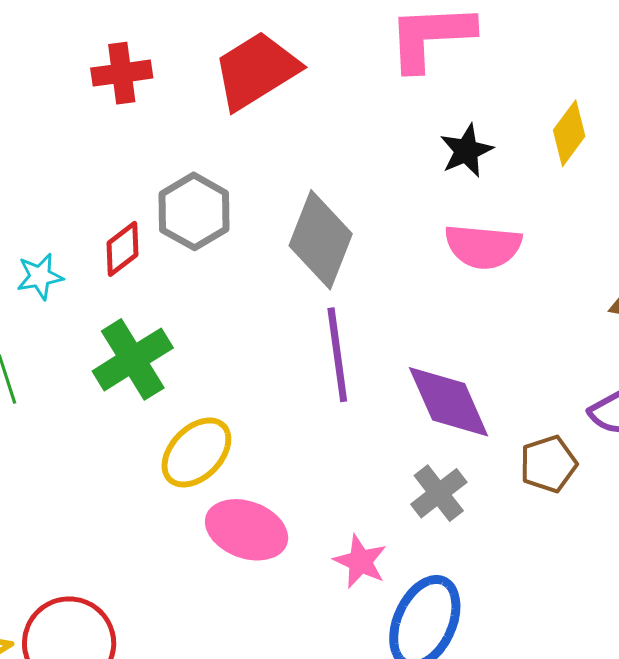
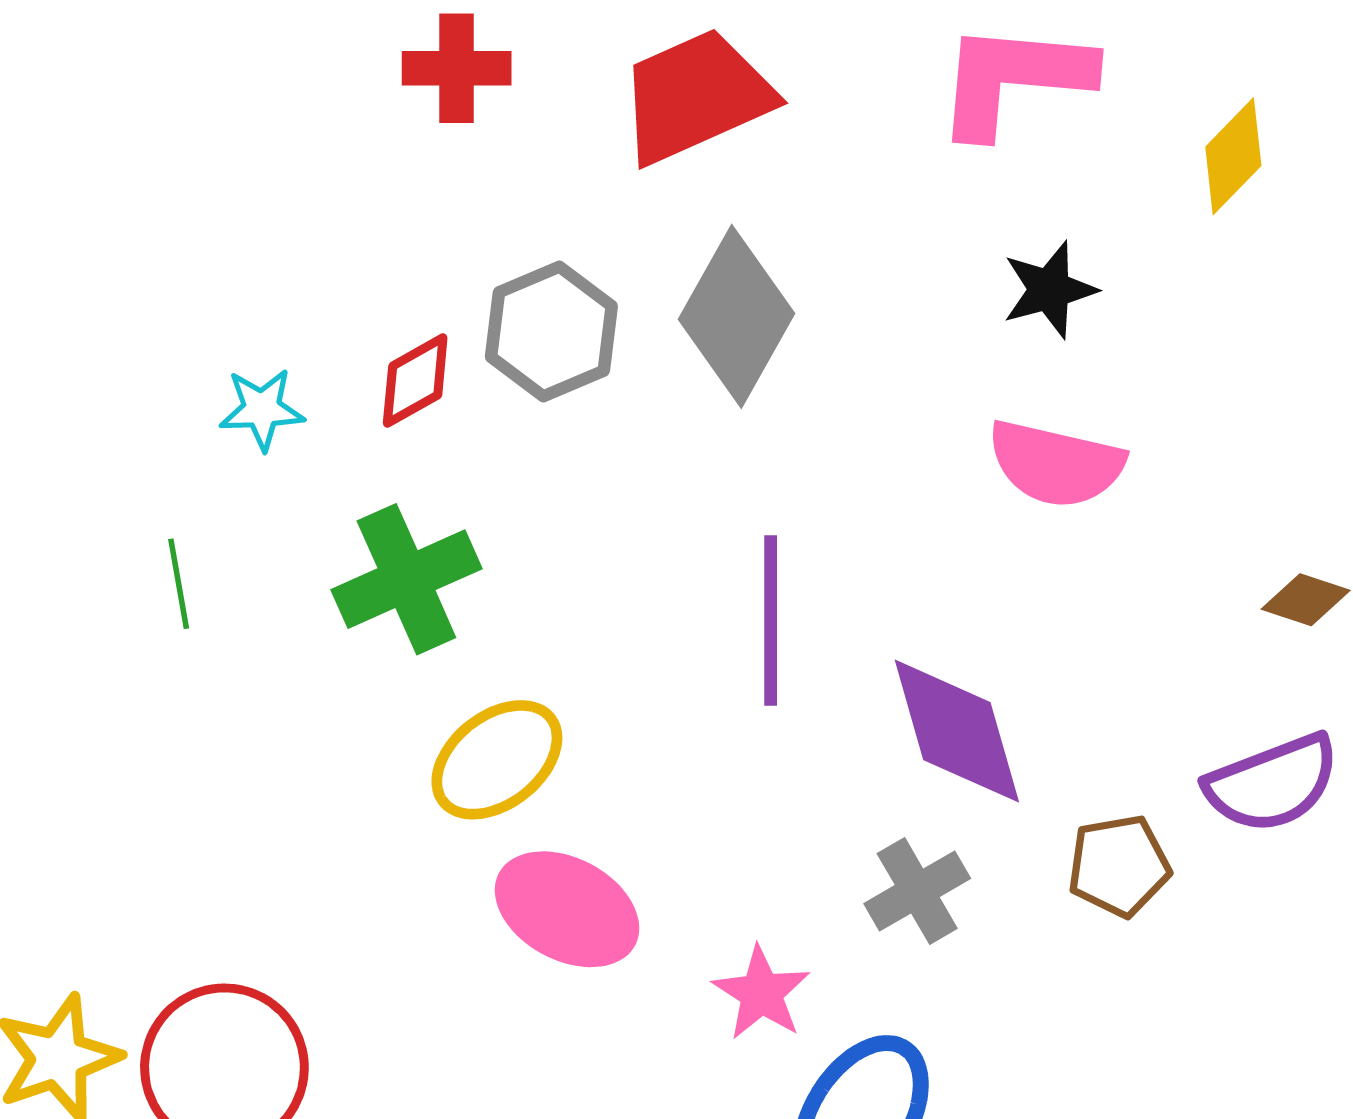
yellow diamond: (569, 133) -> (1233, 156), moved
gray diamond: (321, 240) -> (737, 316), moved

